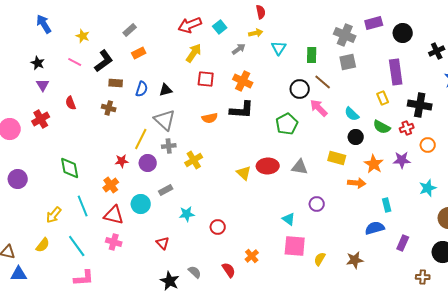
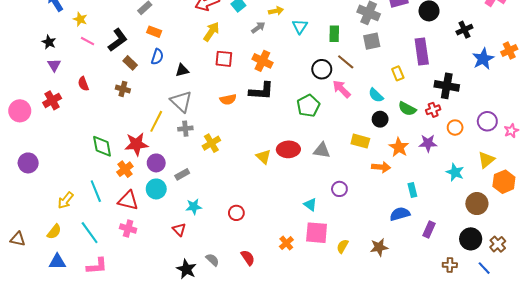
yellow star: (83, 36) -> (80, 19), moved
orange rectangle: (139, 53) -> (154, 32), turned 48
brown rectangle: (116, 83) -> (130, 63), turned 40
blue semicircle: (142, 89) -> (157, 57), moved
yellow rectangle: (383, 98) -> (398, 73), moved
red star: (122, 161) -> (136, 144), size x1.6
purple circle: (148, 163) -> (156, 163), moved
green diamond: (70, 168) -> (102, 146), moved
cyan star: (428, 188) -> (455, 172), turned -30
cyan star: (187, 214) -> (194, 207), moved
orange cross: (252, 256) -> (286, 243), moved
blue triangle: (19, 274) -> (57, 262), moved

